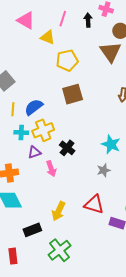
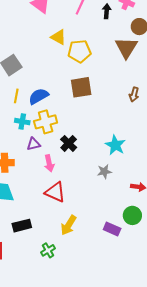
yellow triangle: (48, 37) -> (58, 37), moved
red triangle: (94, 204) -> (55, 192), moved
yellow arrow: (59, 211) -> (69, 225), moved
green cross: (60, 250) -> (48, 250), size x0.6

